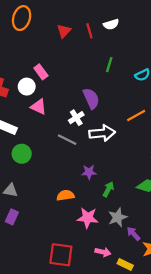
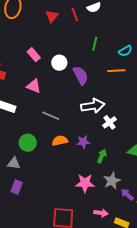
white circle: (27, 87) -> (59, 63), moved
orange line: (136, 116) -> (116, 71), moved, turned 30
white cross: (76, 118) -> (110, 122), moved
gray line: (67, 140) -> (51, 116), moved
green circle: (22, 154) -> (28, 143), moved
orange semicircle: (66, 195) -> (60, 141), moved

